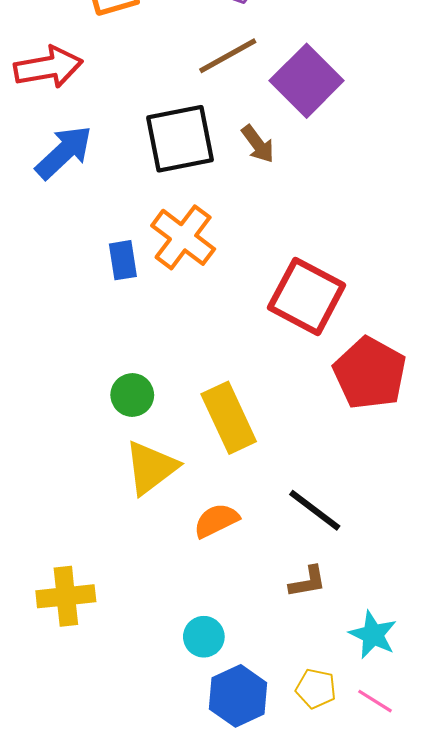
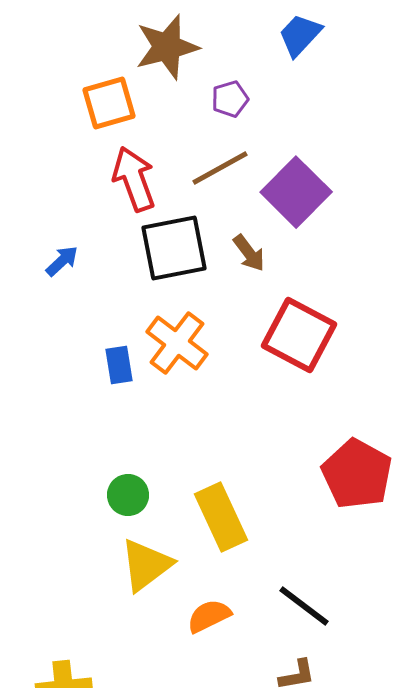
red arrow: (48, 67) -> (134, 179), moved, turned -100
blue arrow: (64, 152) -> (62, 261), size x0.6
red square: (307, 296) -> (299, 335), moved

